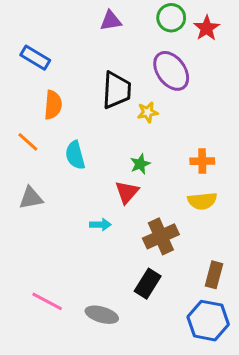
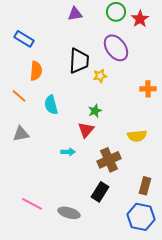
orange cross: (202, 161) -> (148, 89), moved

